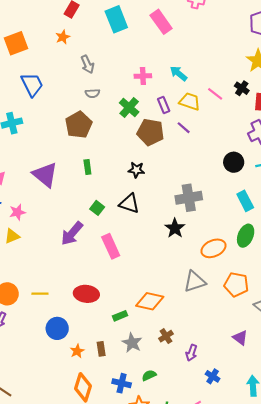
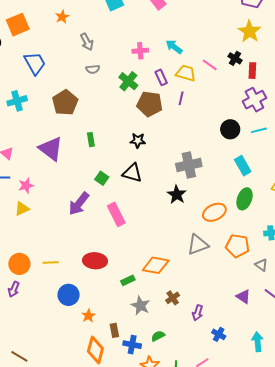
brown pentagon: (79, 125) -> (65, 103), moved
purple line: (184, 128) -> (181, 98), turned 64
brown rectangle: (101, 349) -> (114, 330), moved

